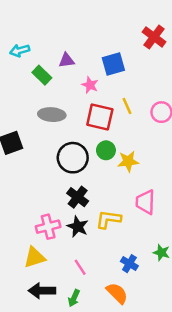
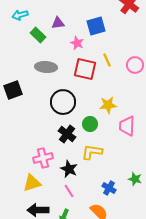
green circle: (106, 150) -> (90, 124), moved
pink trapezoid: (145, 202) -> (127, 126), moved
black star: (78, 227) -> (69, 169), moved

